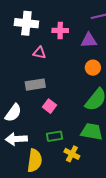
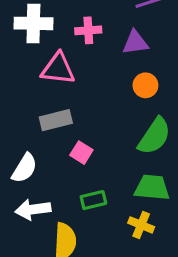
pink triangle: (39, 53) -> (58, 69), size x1.6
yellow cross: (72, 154) -> (141, 225), moved

